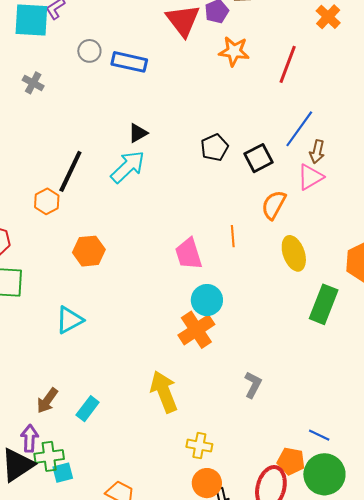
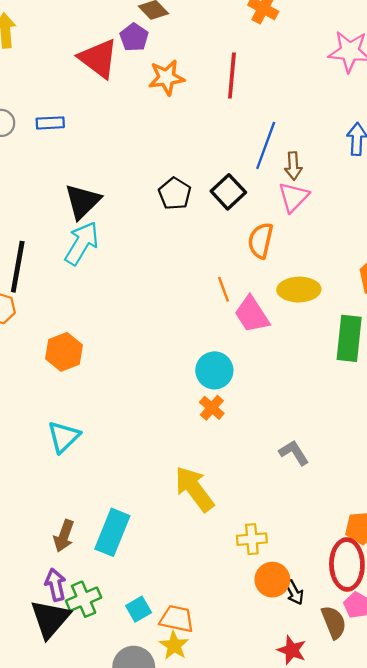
blue rectangle: (129, 62) -> (50, 123), size x0.7
black triangle: (138, 133) -> (83, 201), size x1.6
yellow ellipse: (294, 253) -> (299, 290), turned -56
pink trapezoid: (189, 254) -> (252, 314), moved
orange cross: (196, 330) -> (212, 408), size x0.6
gray L-shape: (253, 385) -> (294, 453), turned -44
cyan rectangle: (88, 409) -> (112, 532), size x1.5
cyan square: (63, 473) -> (139, 609), moved

